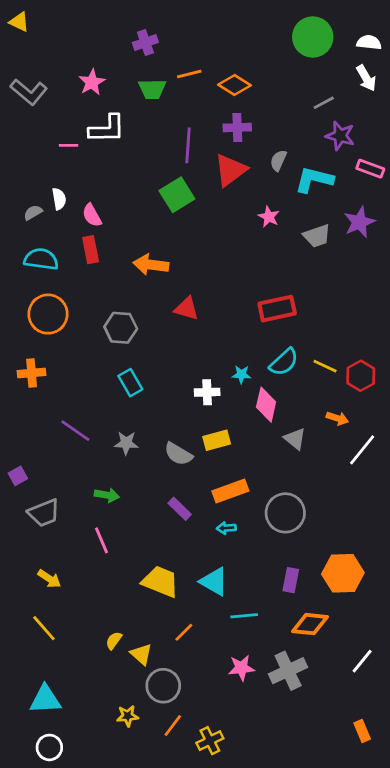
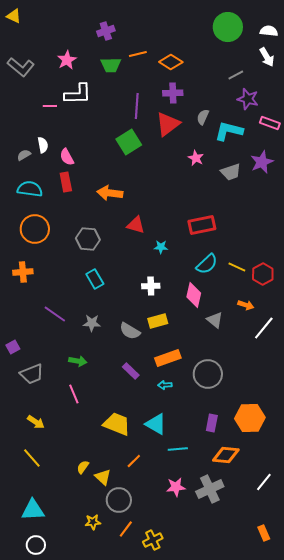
cyan star: (241, 374) -> (161, 247), moved

